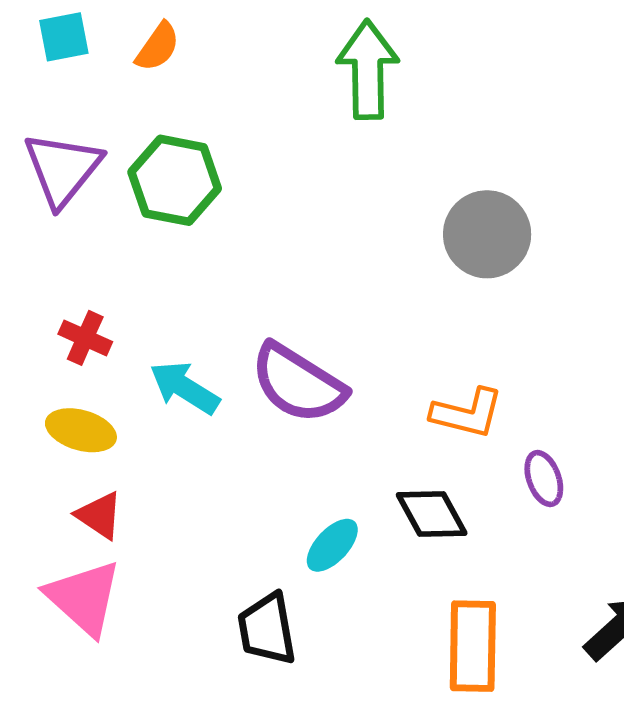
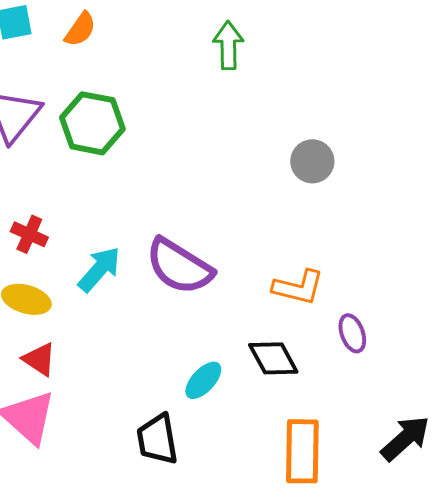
green arrow: (368, 70) -> (228, 45), size x0.7
gray circle: (487, 234) -> (312, 161), size x0.7
cyan arrow: (185, 388) -> (99, 269), turned 99

